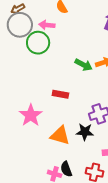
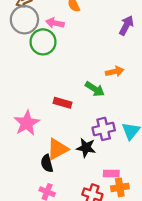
green arrow: (84, 65) -> (95, 89), moved
orange triangle: (60, 135) -> (58, 149), turned -50
black semicircle: (66, 169) -> (47, 163), moved

